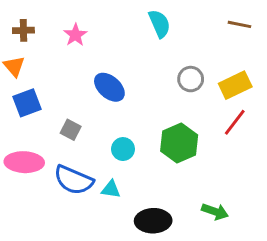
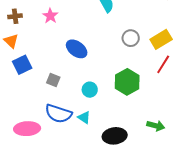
pink ellipse: (24, 162) -> (27, 129), moved
cyan triangle: (111, 189) -> (84, 117), turned 32

